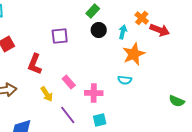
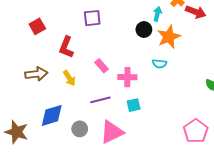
black circle: (99, 30) -> (144, 29), moved
yellow arrow: (47, 94) -> (69, 78), moved
purple line: (68, 115) -> (100, 100), turned -66

